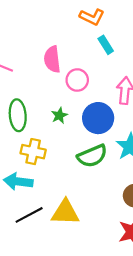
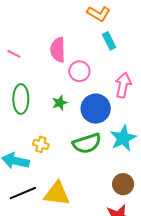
yellow cross: (33, 152) -> (41, 144), moved, size x0.7

